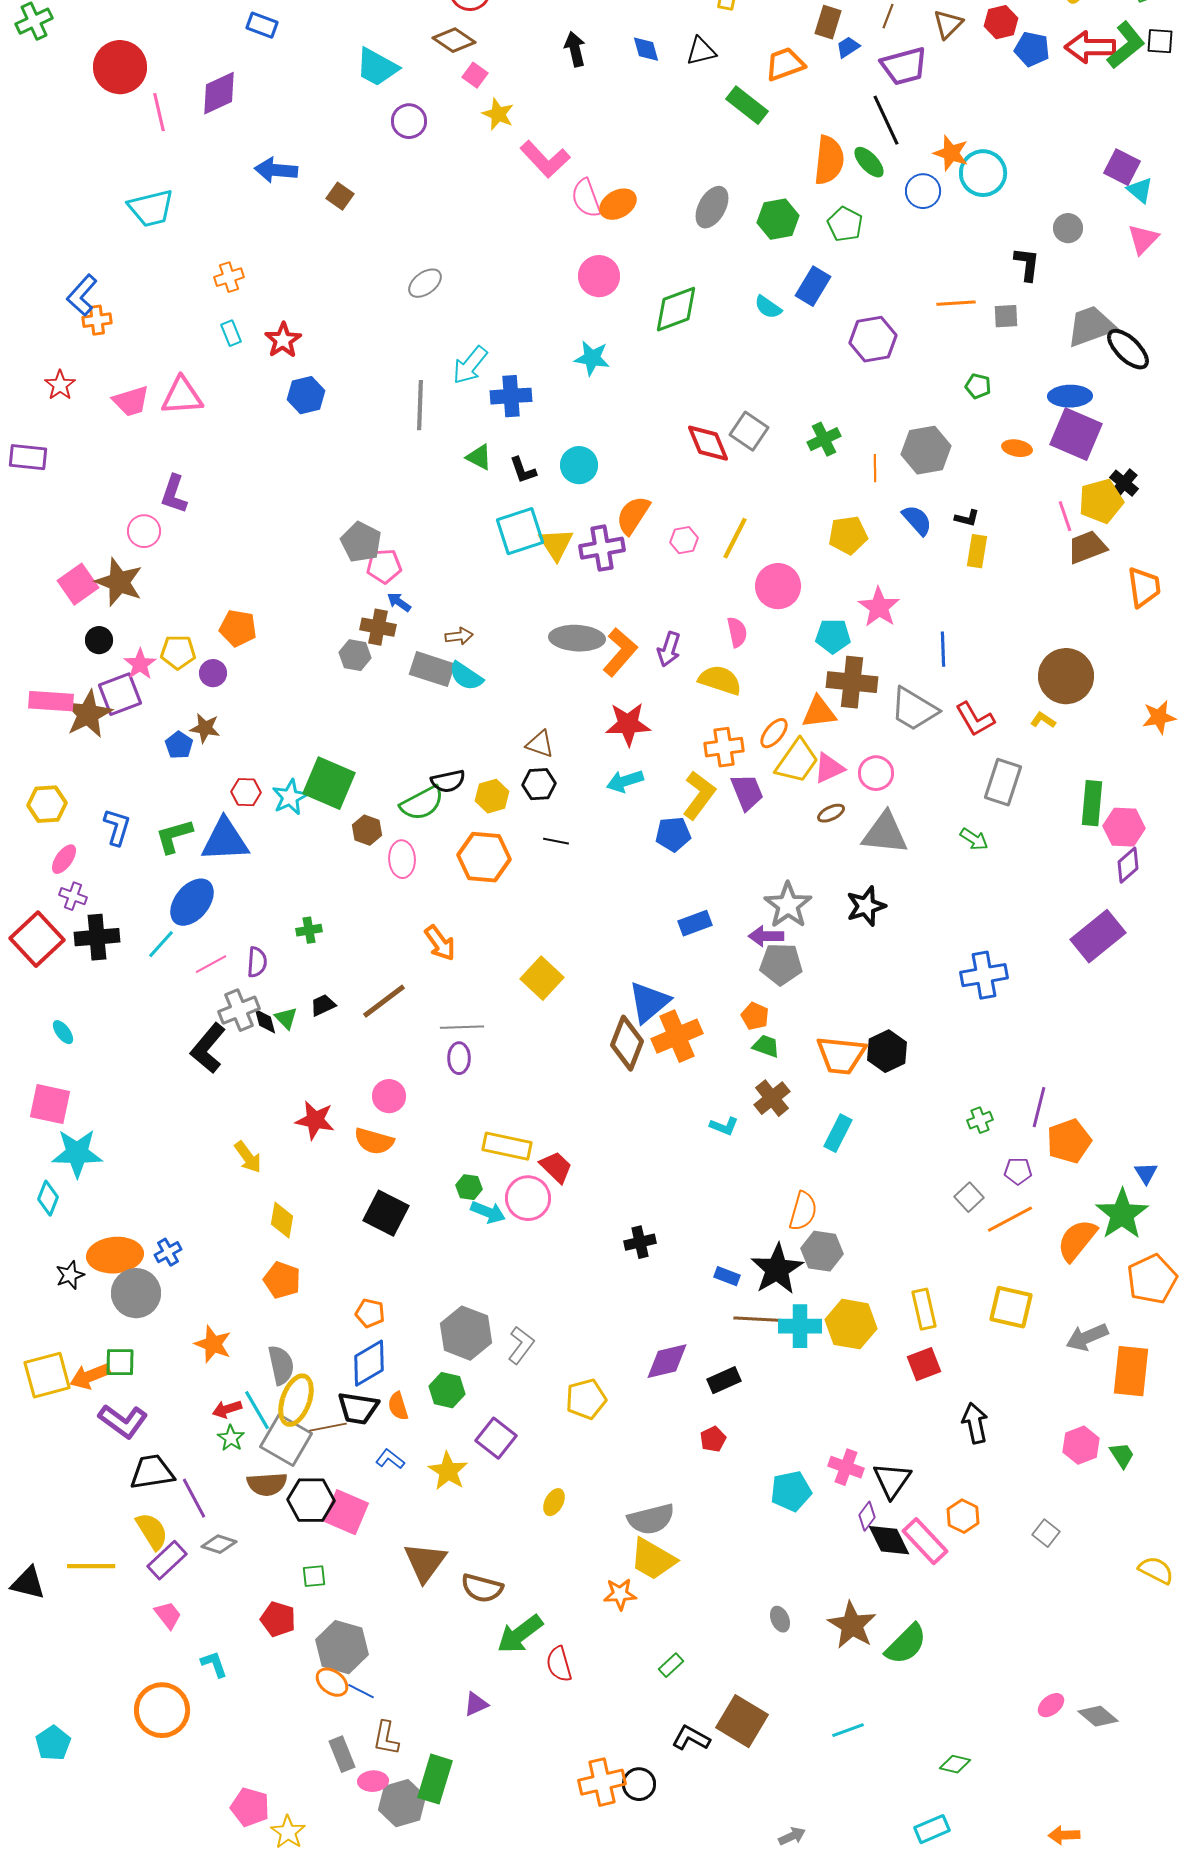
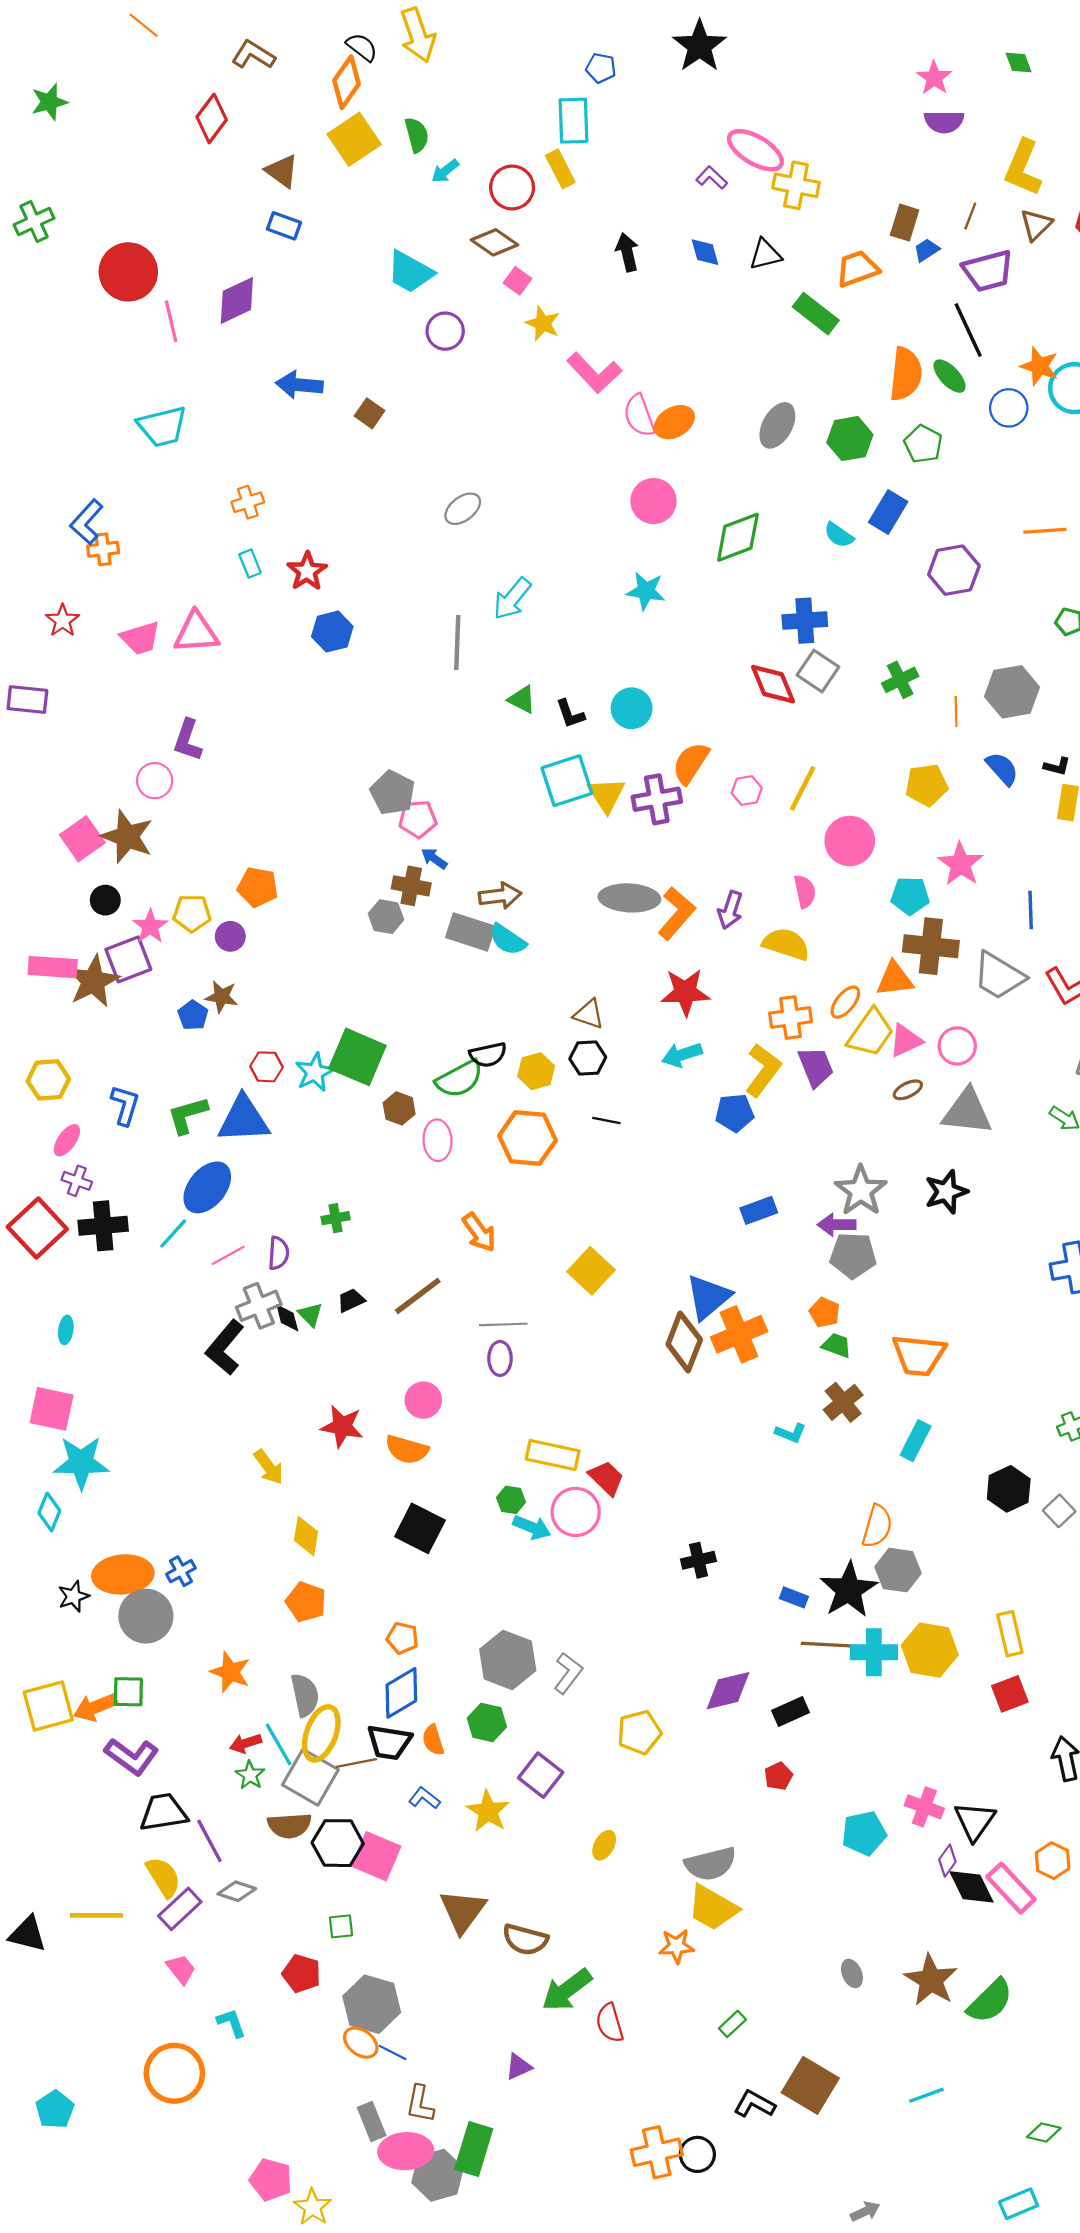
blue cross: (511, 396) -> (805, 621), moved
brown arrow: (459, 636) -> (500, 896), size x1.4
cyan ellipse: (63, 1032) -> (66, 1330), turned 45
black hexagon: (887, 1051) -> (1009, 1489), moved
pink ellipse: (373, 1781) -> (406, 2151), size x1.6

